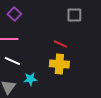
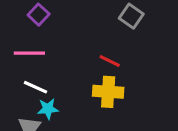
gray square: (74, 15) -> (131, 16), turned 35
cyan star: (30, 79) -> (48, 109), moved

